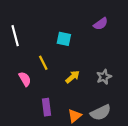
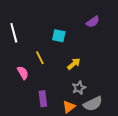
yellow arrow: (72, 77) -> (74, 64), moved
gray star: (104, 77) -> (79, 88), moved

